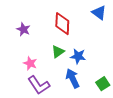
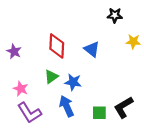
blue triangle: (99, 13) -> (92, 49), moved
green square: (103, 84) -> (99, 113), turned 32

